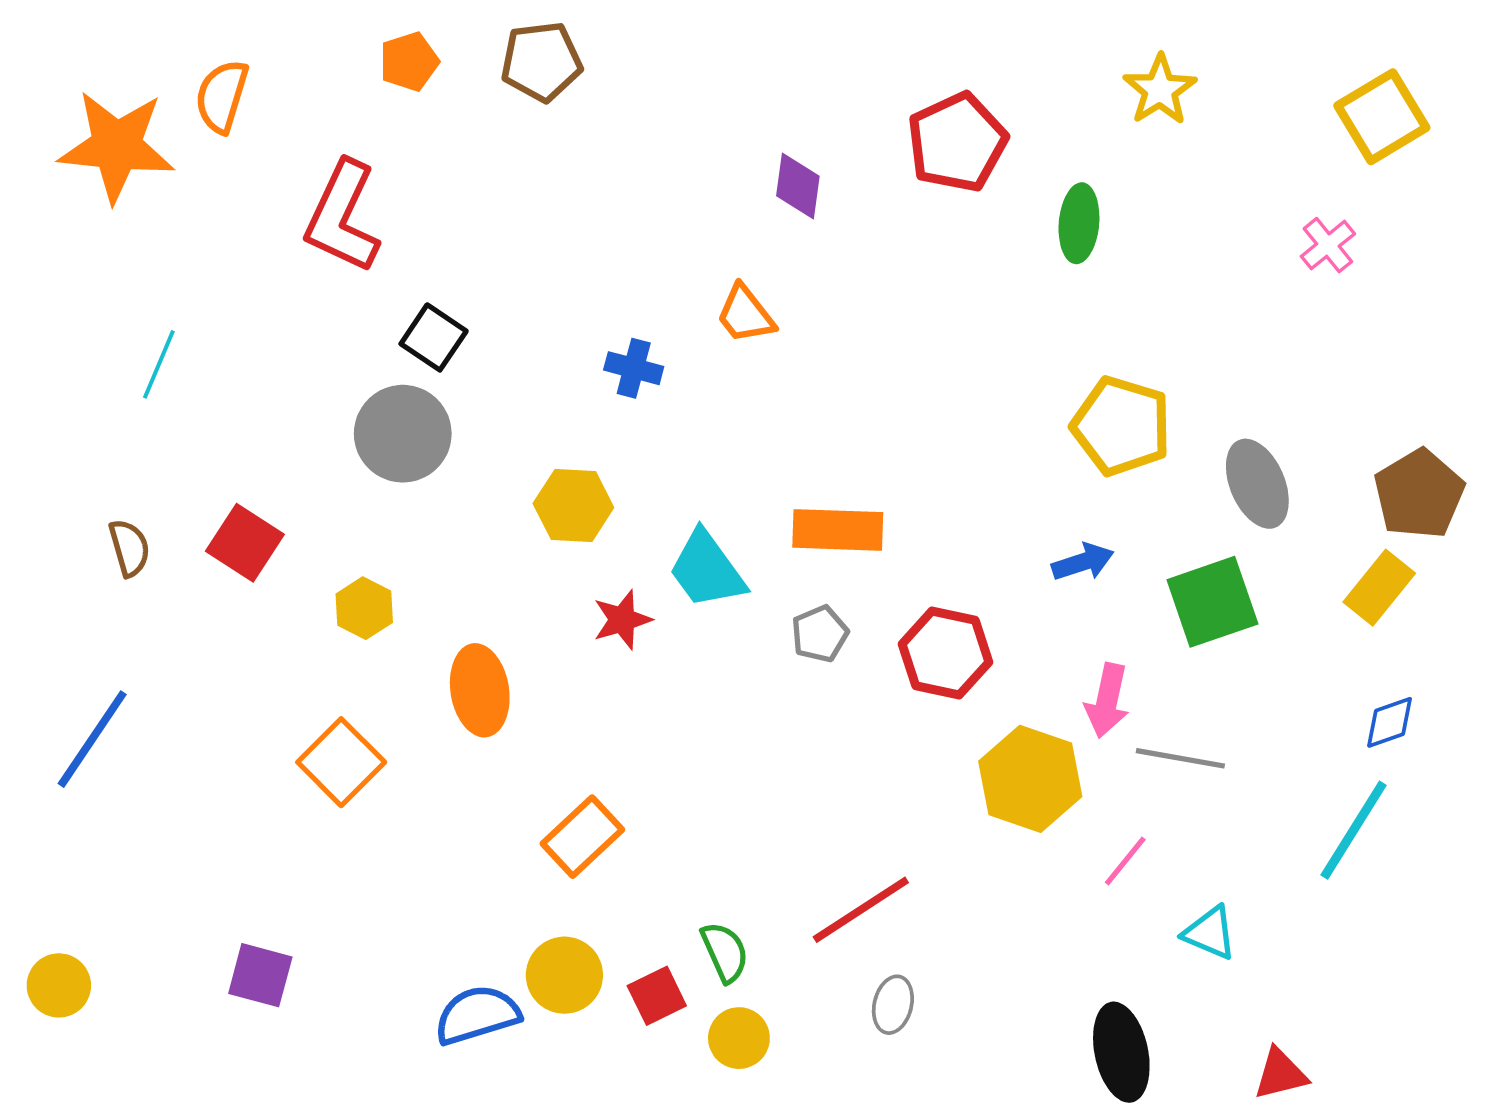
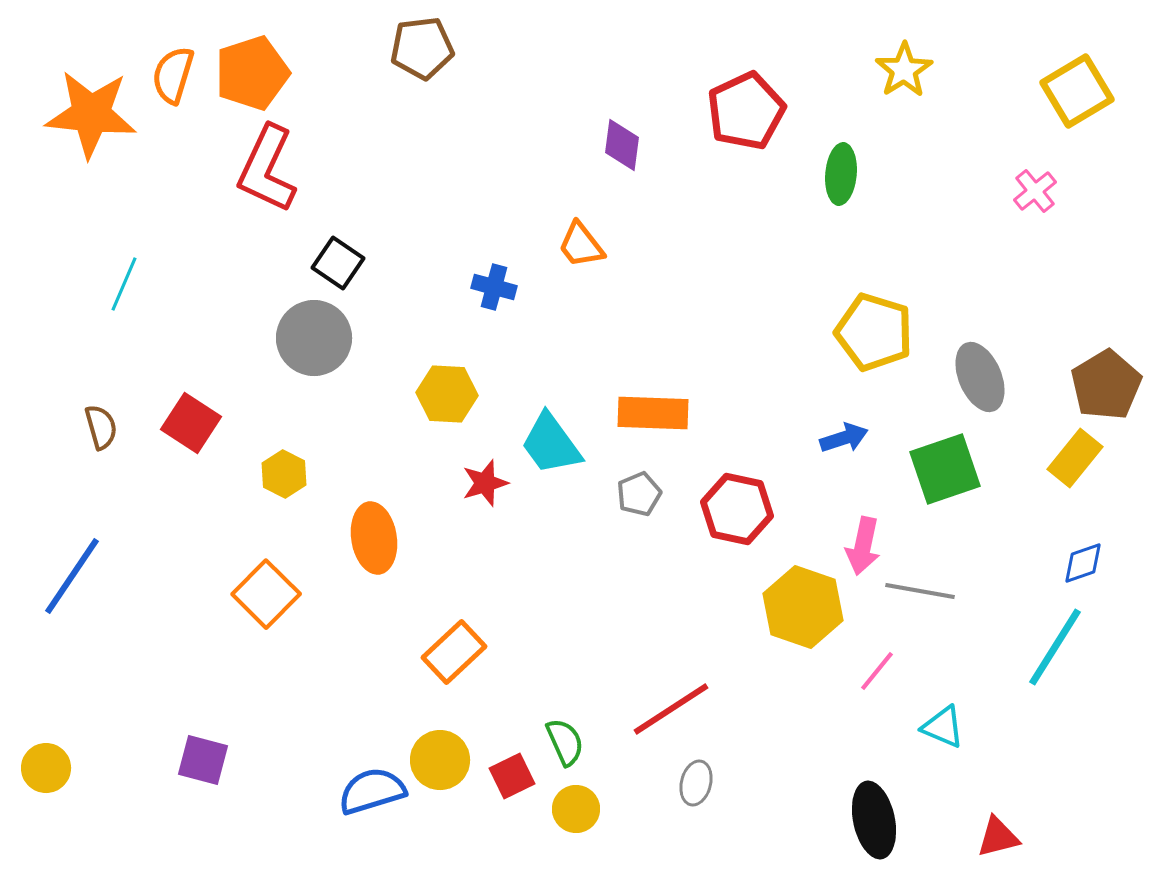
orange pentagon: (409, 62) -> (252, 73), moved, size x1.6

